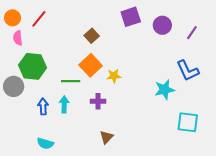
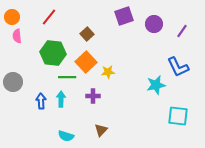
red line: (39, 19) -> (49, 17), moved
green hexagon: (33, 66) -> (53, 53), moved
cyan semicircle: (45, 143) -> (66, 136), moved

